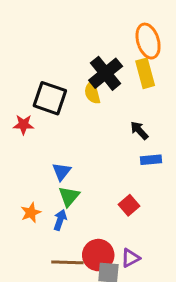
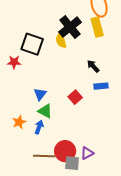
green triangle: (69, 196) -> (45, 111), turned -42
red square: (129, 205) -> (75, 97), moved

